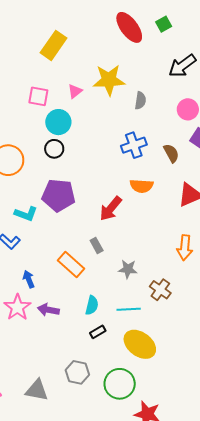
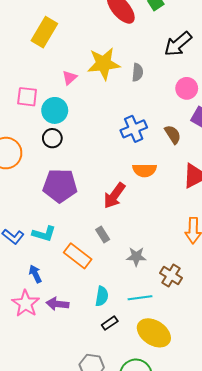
pink square: (38, 96) -> (27, 97), moved
gray semicircle: (140, 101) -> (137, 72), moved
cyan L-shape: (26, 214) -> (44, 234), moved

